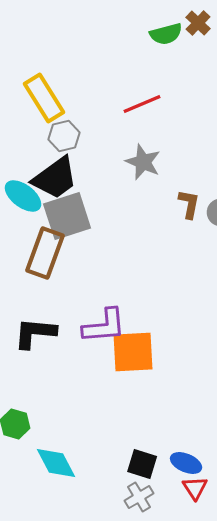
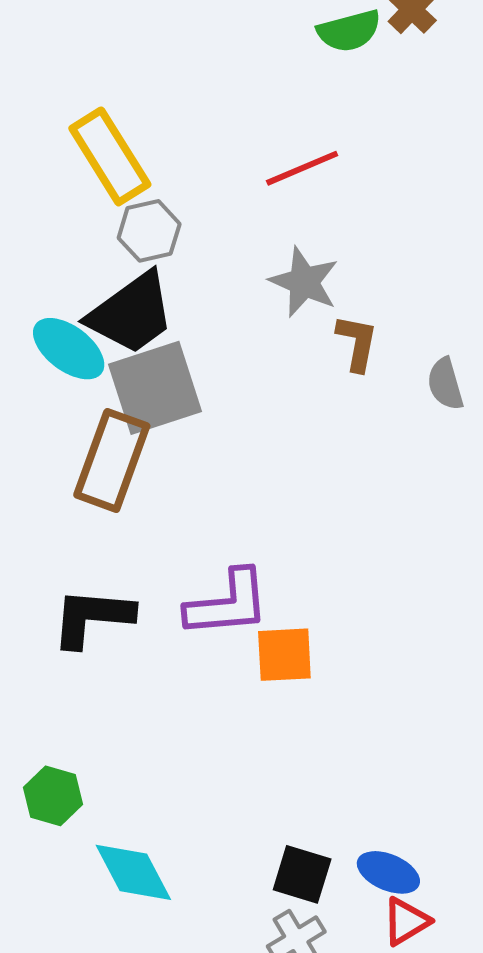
brown L-shape: (189, 204) -> (357, 343), moved
orange square: (133, 352) -> (284, 655), size x0.7
red triangle: (195, 488) -> (406, 921), turned 32

